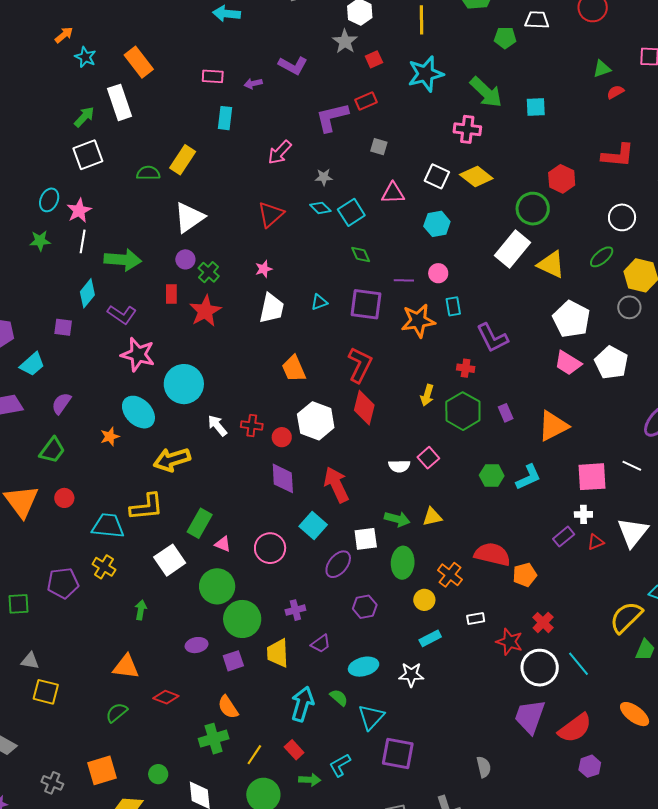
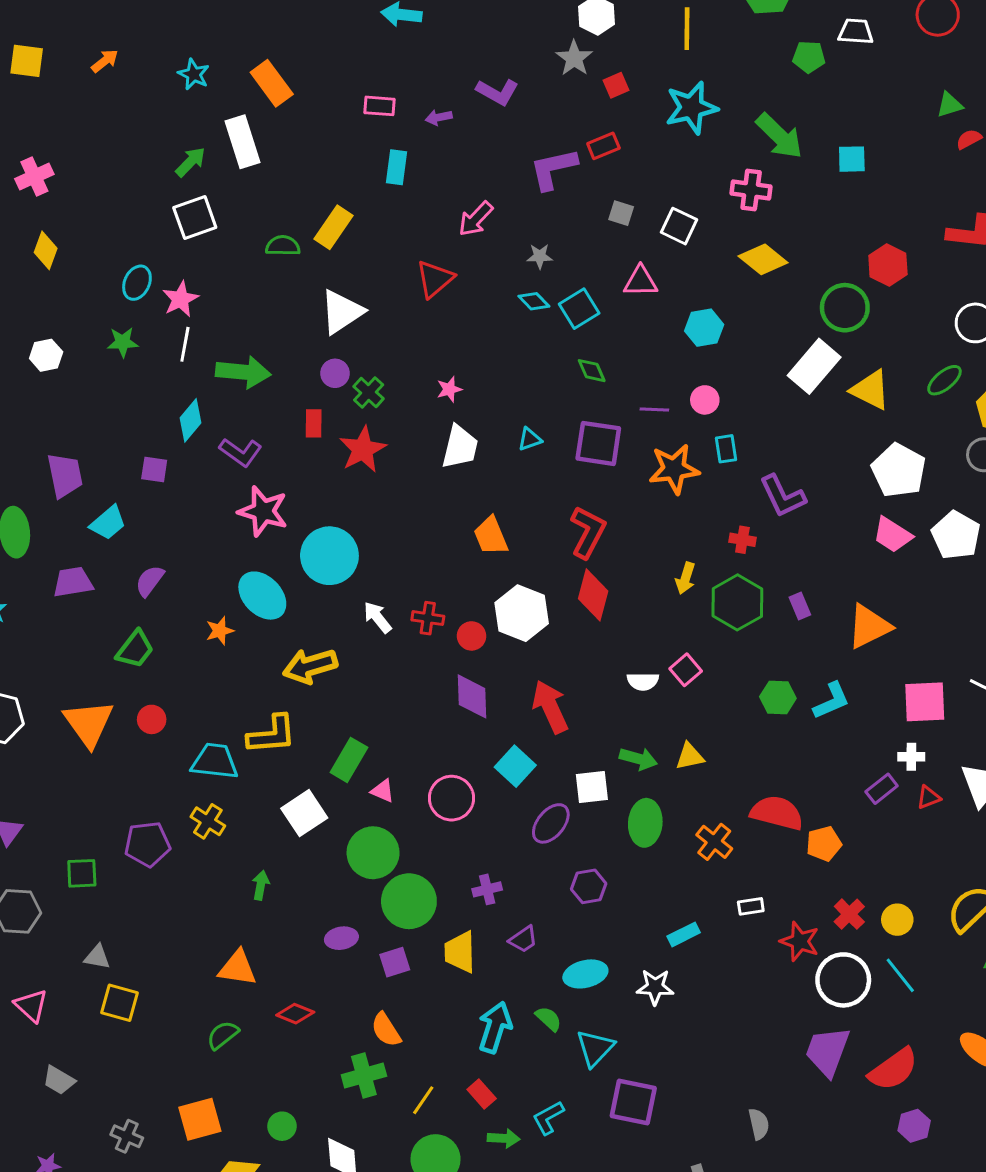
orange arrow: (64, 35) -> (105, 61), moved
white square: (437, 176) -> (679, 226), moved
red triangle: (271, 214) -> (435, 279), moved
yellow circle: (424, 600) -> (897, 920), moved

